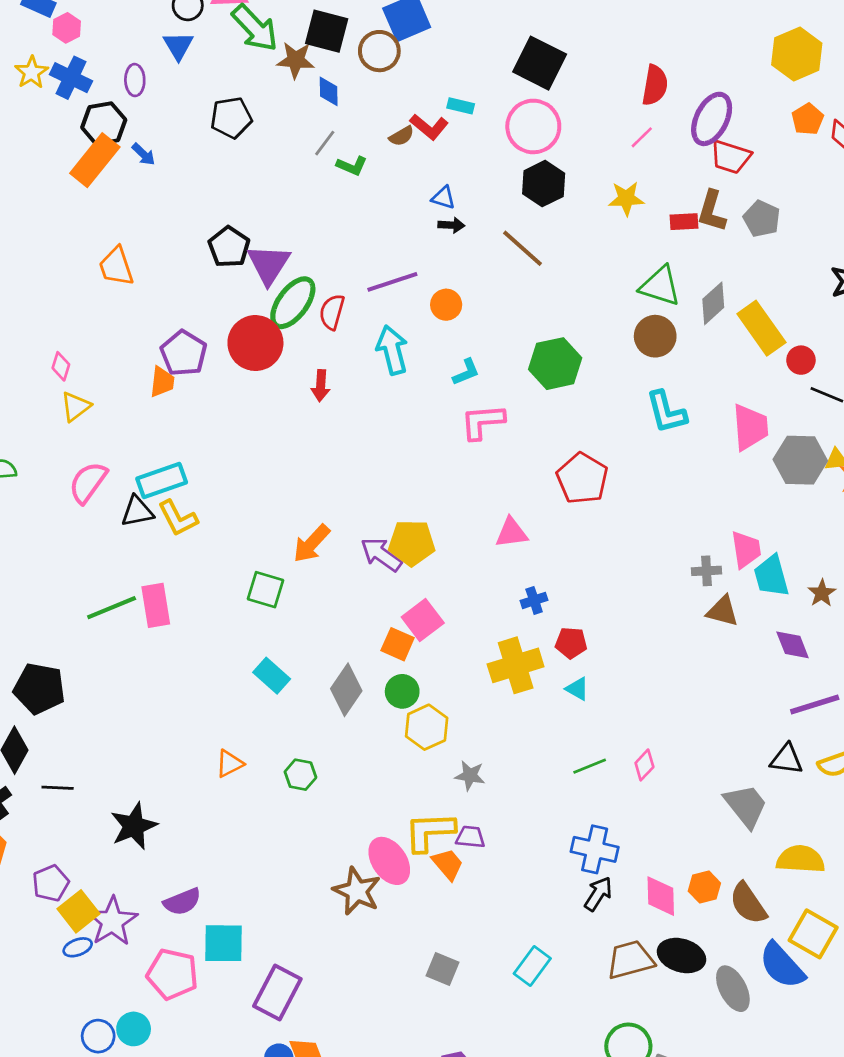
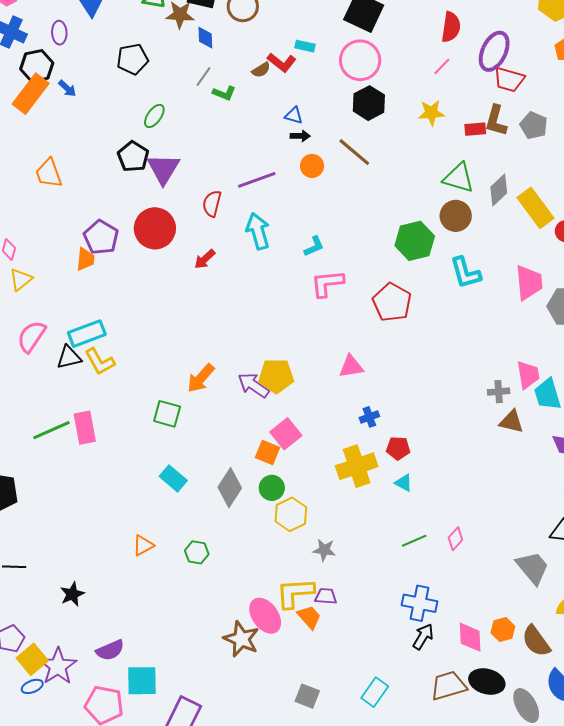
green ellipse: (293, 303) -> (154, 116), moved, size x0.6
orange circle: (446, 305) -> (312, 166), moved
green hexagon: (555, 364) -> (415, 241), moved
red arrow: (321, 386) -> (205, 259), turned 45
red pentagon: (582, 478) -> (392, 302), moved
black star: (134, 826) -> (72, 594), size x0.7

